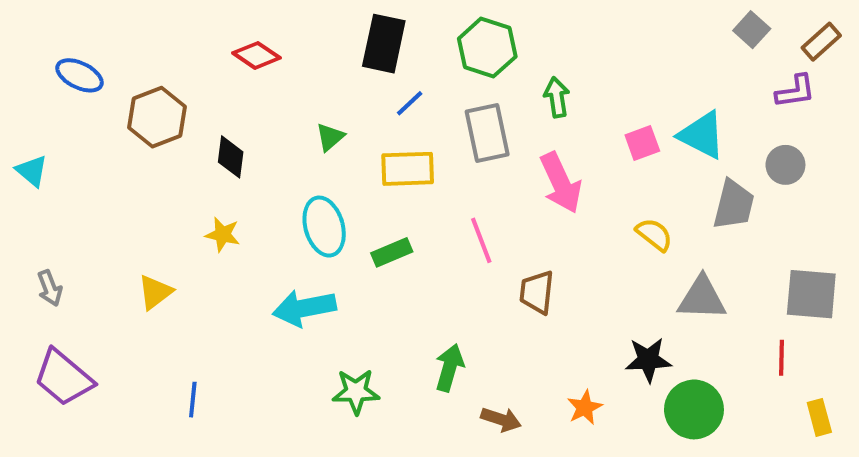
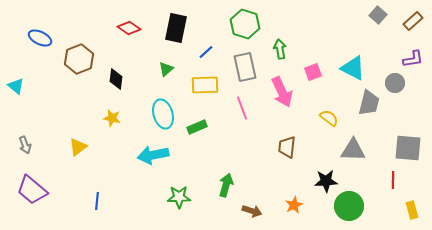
black rectangle: (384, 44) -> (176, 28), moved
purple L-shape: (795, 91) -> (413, 59), moved
pink square: (642, 143) -> (313, 72), moved
pink line: (481, 240) -> (242, 108), moved
brown trapezoid: (537, 292) -> (287, 147), moved

